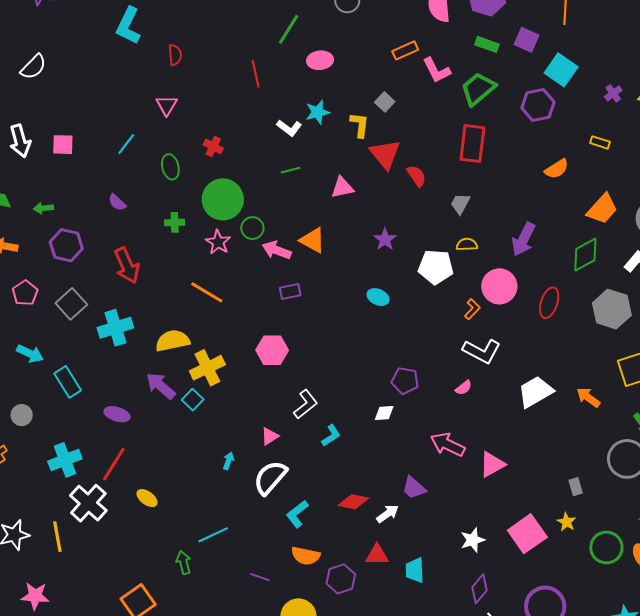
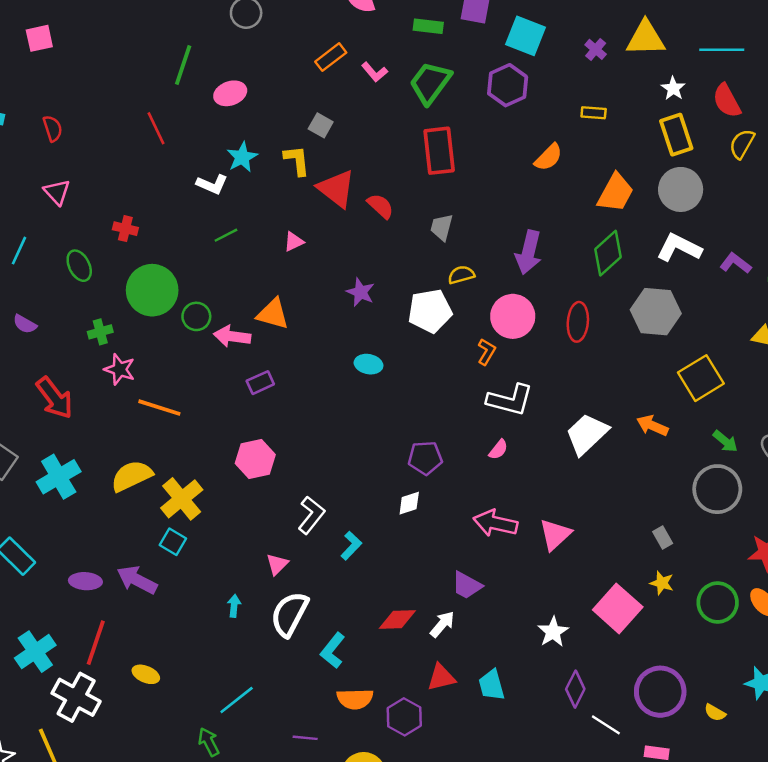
pink L-shape: (437, 70) -> (375, 72), size x0.7
pink triangle: (342, 188) -> (294, 242), size x0.7
pink star: (218, 242) -> (120, 369), moved
purple arrow: (161, 386) -> (137, 580), moved

